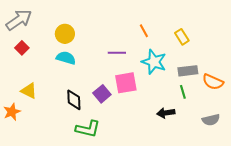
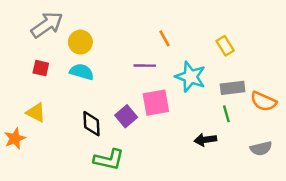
gray arrow: (19, 20) -> (47, 25), moved
orange line: (144, 31) -> (165, 38), moved
red square: (22, 48) -> (41, 68), moved, turned -32

